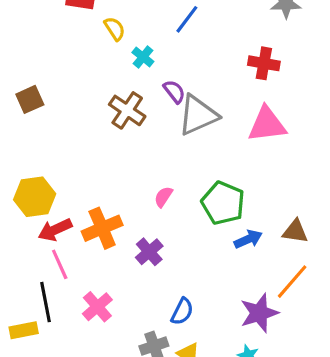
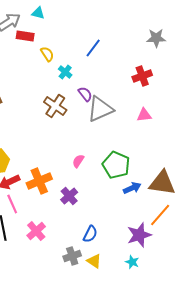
red cross: (264, 63) -> (142, 76), turned -30
pink triangle: (267, 125) -> (144, 115), size x0.6
brown triangle: (295, 231) -> (162, 183), size x1.6

